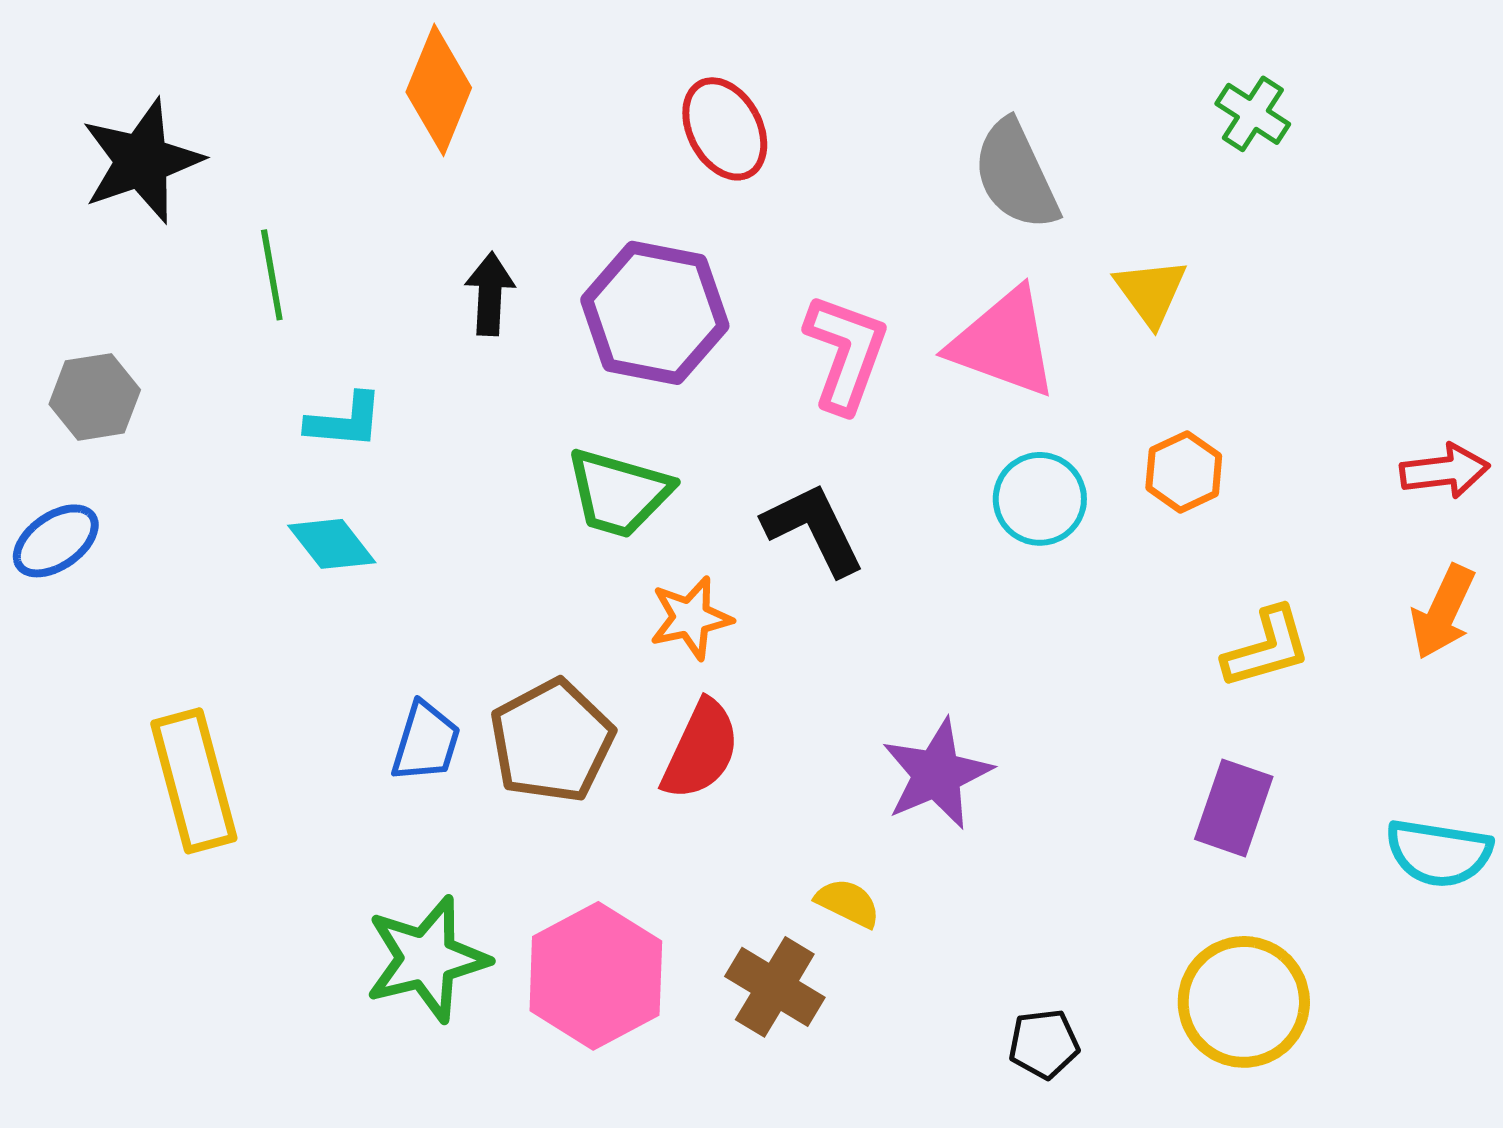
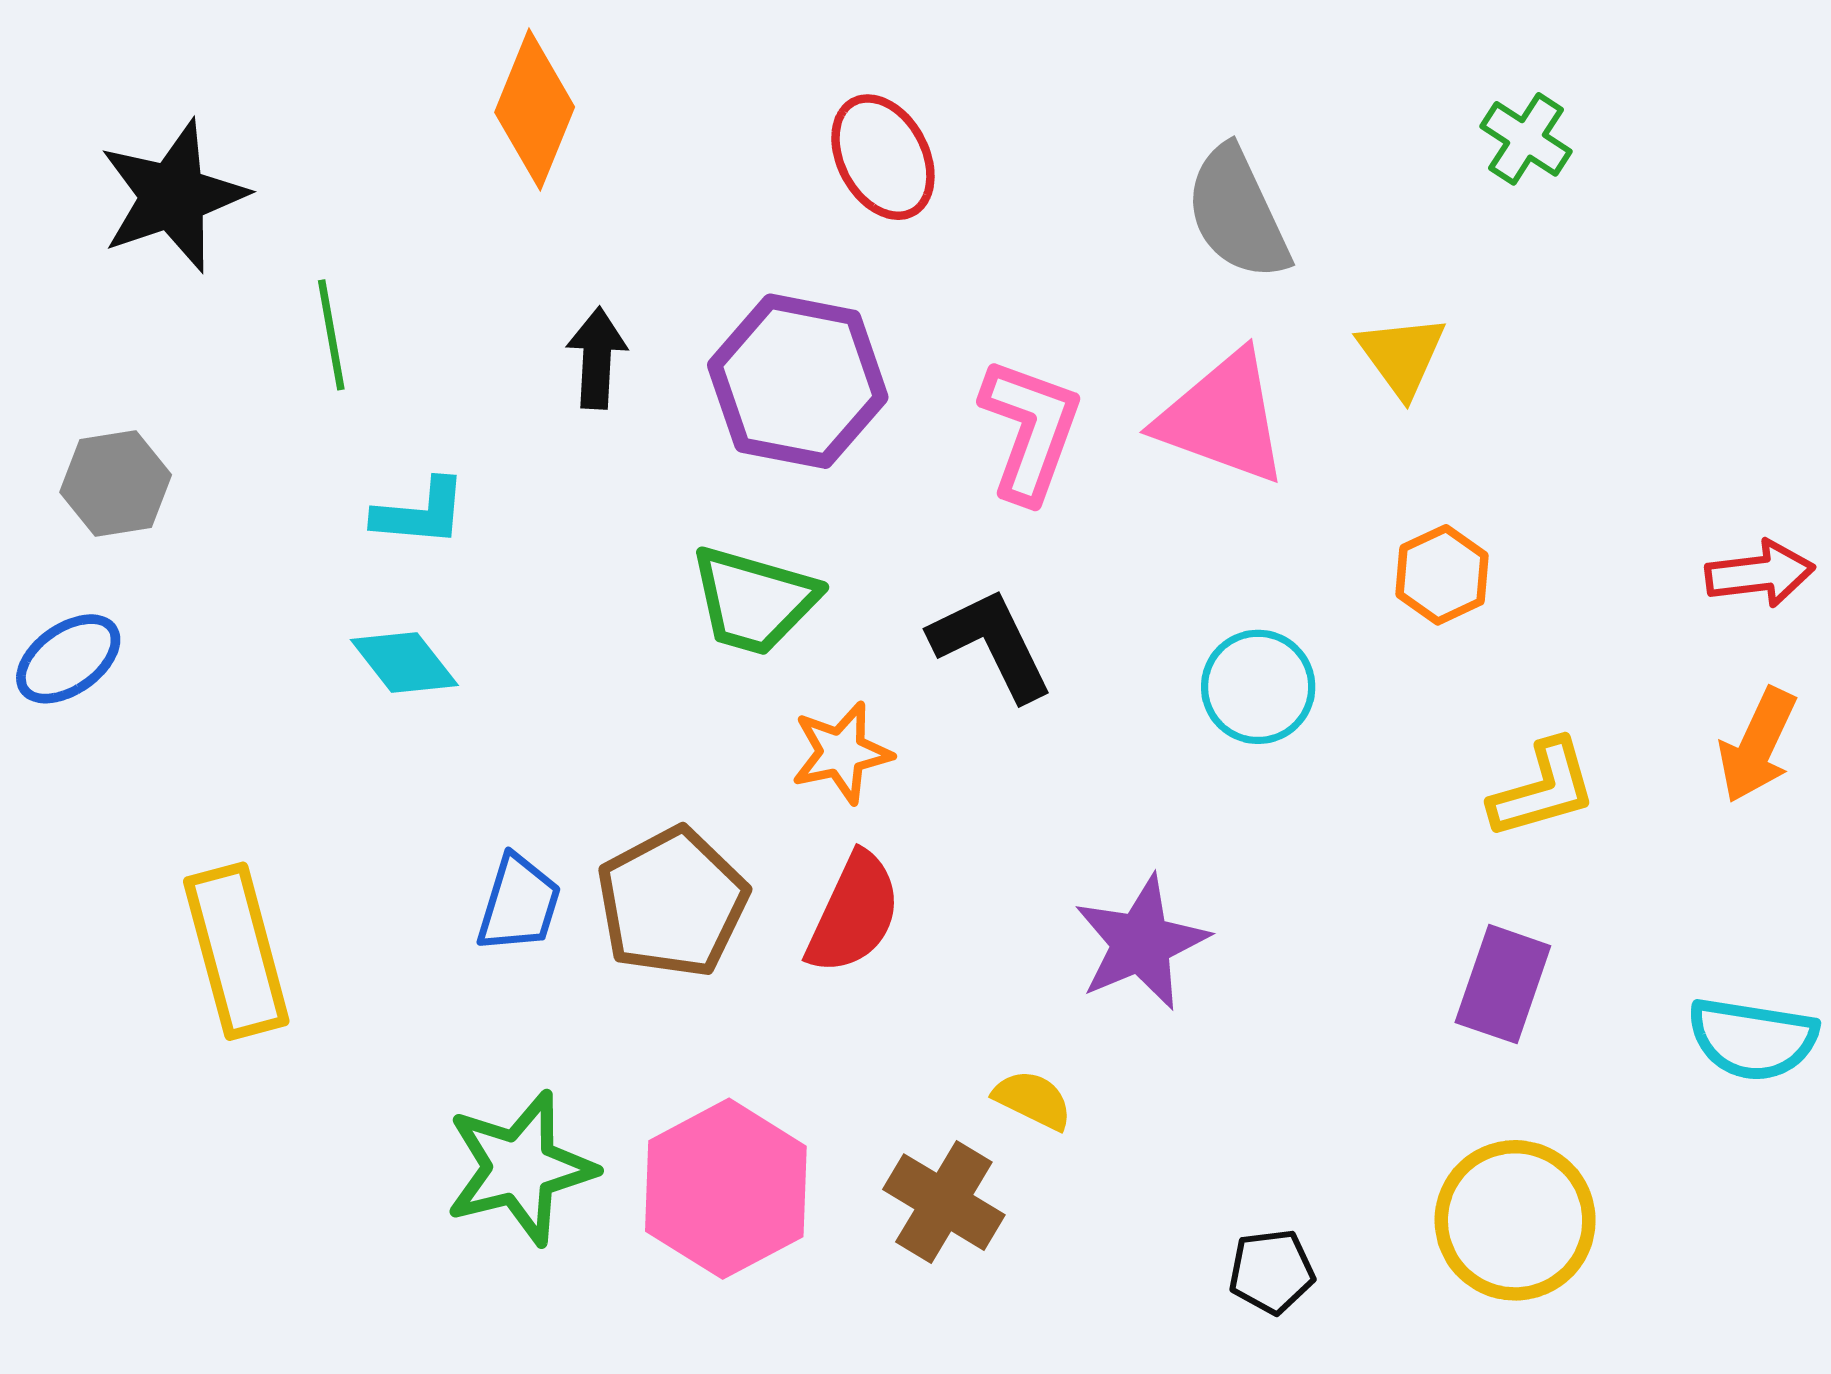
cyan circle: (1040, 499) -> (1258, 687), moved

